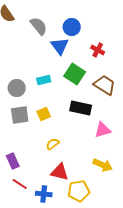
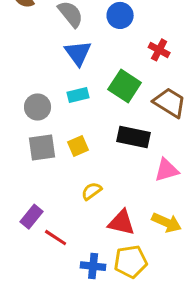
blue triangle: (60, 46) -> (78, 53), moved
purple rectangle: (13, 161) -> (32, 217), turned 63
red triangle: (60, 172) -> (122, 223), moved
red line: (20, 184) -> (56, 238), moved
blue cross: (44, 194) -> (93, 266), moved

